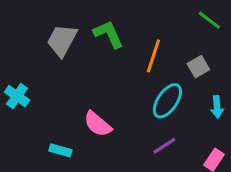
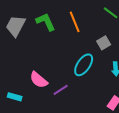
orange line: (153, 56) -> (75, 22), moved, turned -40
purple line: (164, 146) -> (61, 90), moved

